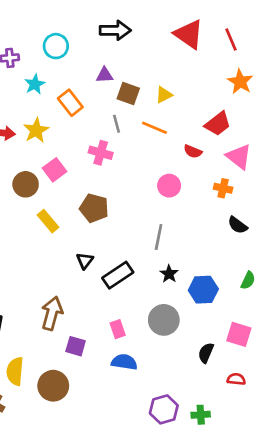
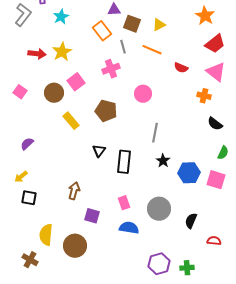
orange star: (240, 82) -> (205, 16), moved
orange rectangle: (70, 103) -> (102, 31), moved
red trapezoid: (218, 124) -> (215, 44), moved
pink cross: (101, 153) -> (111, 69), turned -36
pink circle: (169, 186) -> (143, 94), moved
black rectangle: (118, 275) -> (124, 162), turned -50
green semicircle: (248, 280) -> (223, 153), moved
brown arrow: (52, 313) -> (74, 191), size x0.7
gray circle: (164, 320) -> (159, 209), moved
pink square: (239, 334) -> (216, 180), moved

